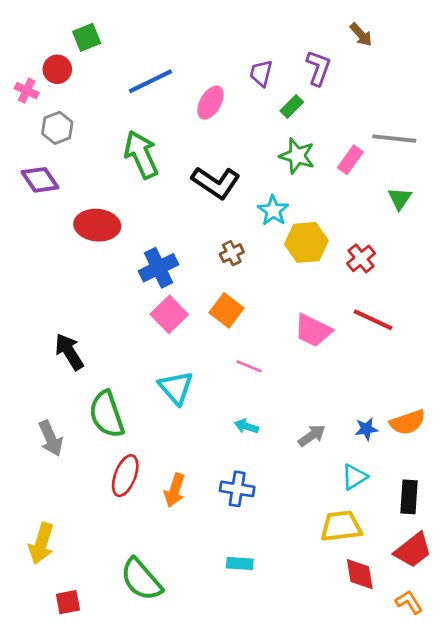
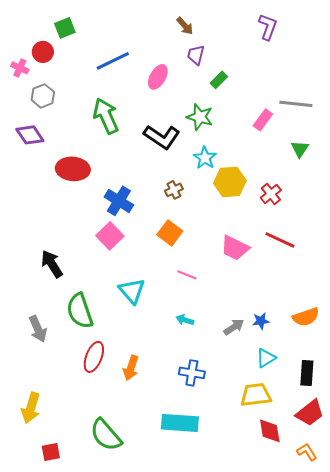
brown arrow: (361, 35) -> (185, 26), moved
purple L-shape: (318, 68) -> (268, 27), moved
green star: (297, 156) -> (200, 117), moved
blue cross: (159, 268) -> (119, 201), turned -32
pink square: (169, 314) -> (110, 236), moved
blue star: (366, 429) -> (261, 321), moved
blue cross: (237, 489) -> (192, 373), moved
cyan rectangle: (240, 564) -> (180, 423), size x1.8

